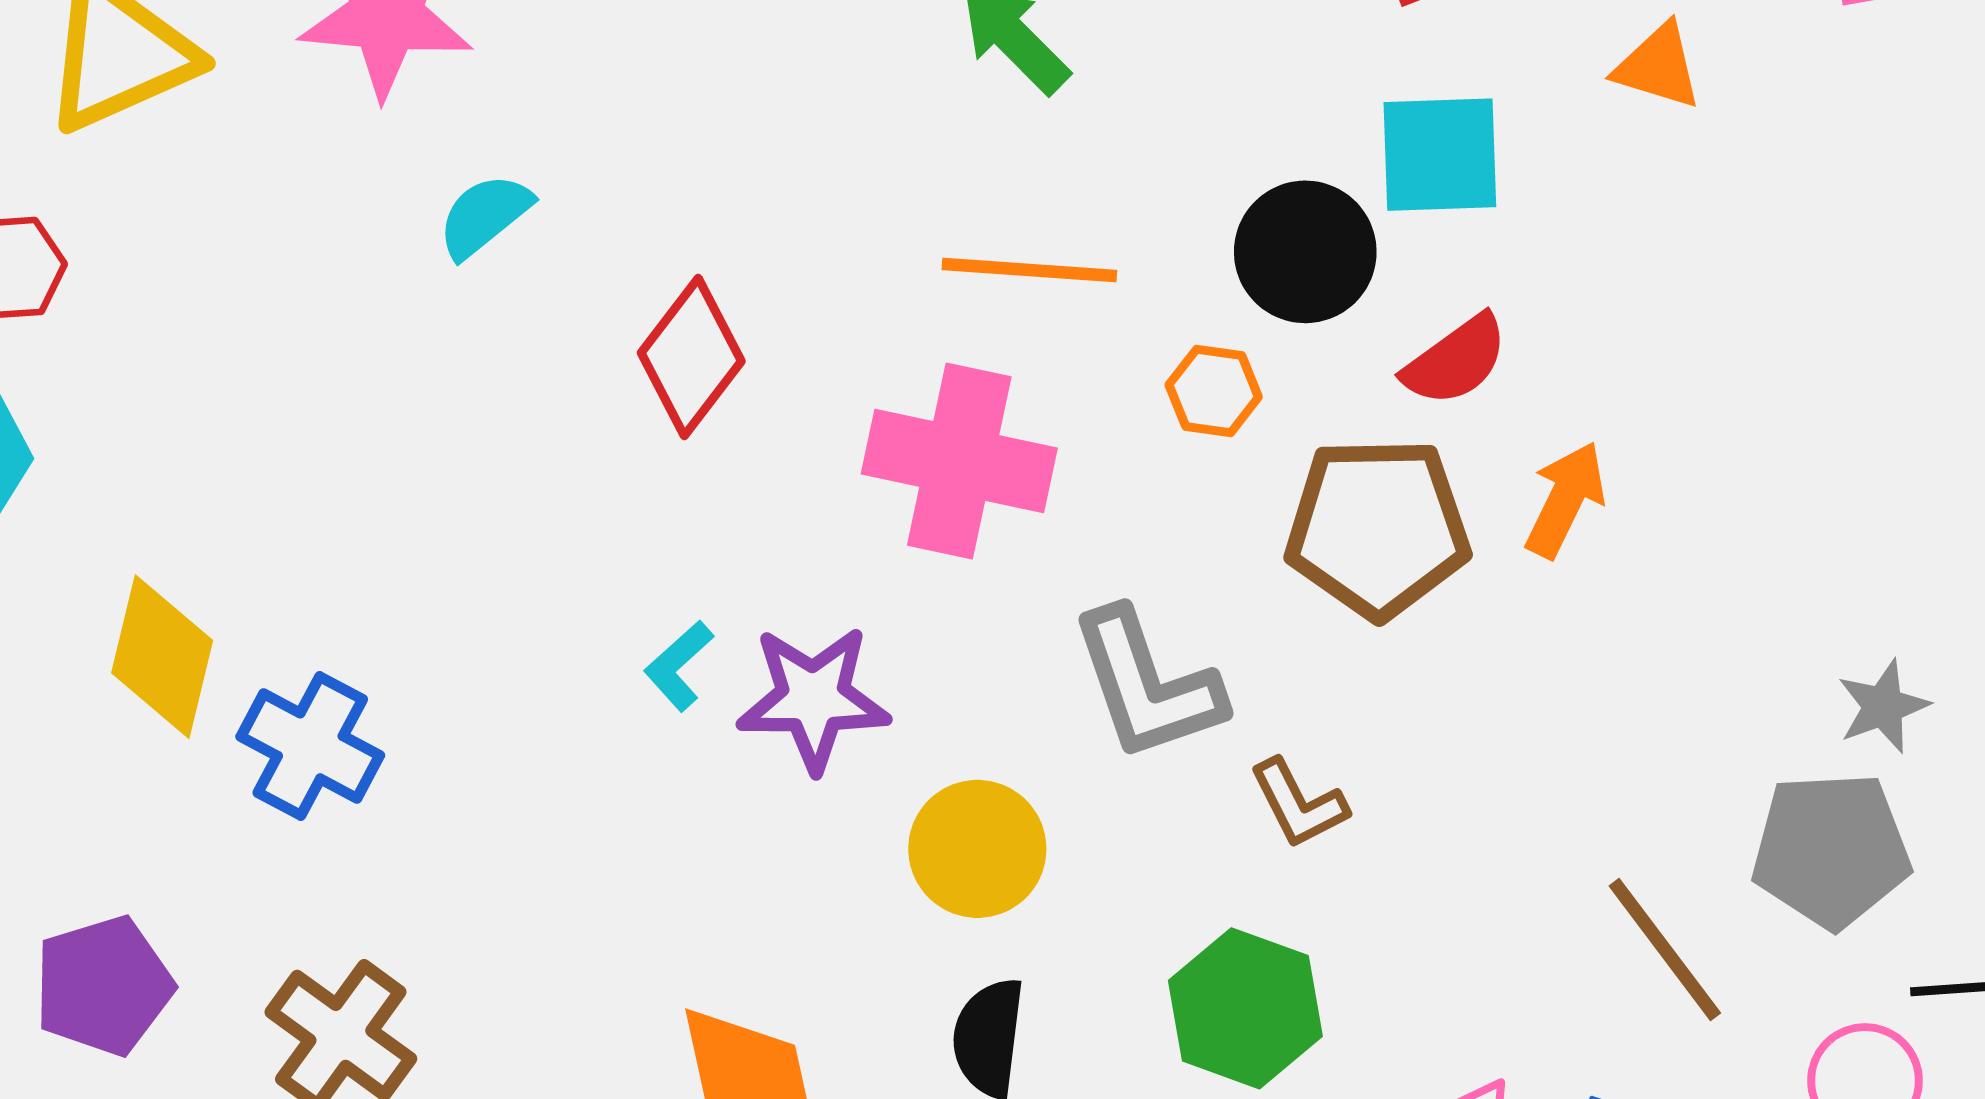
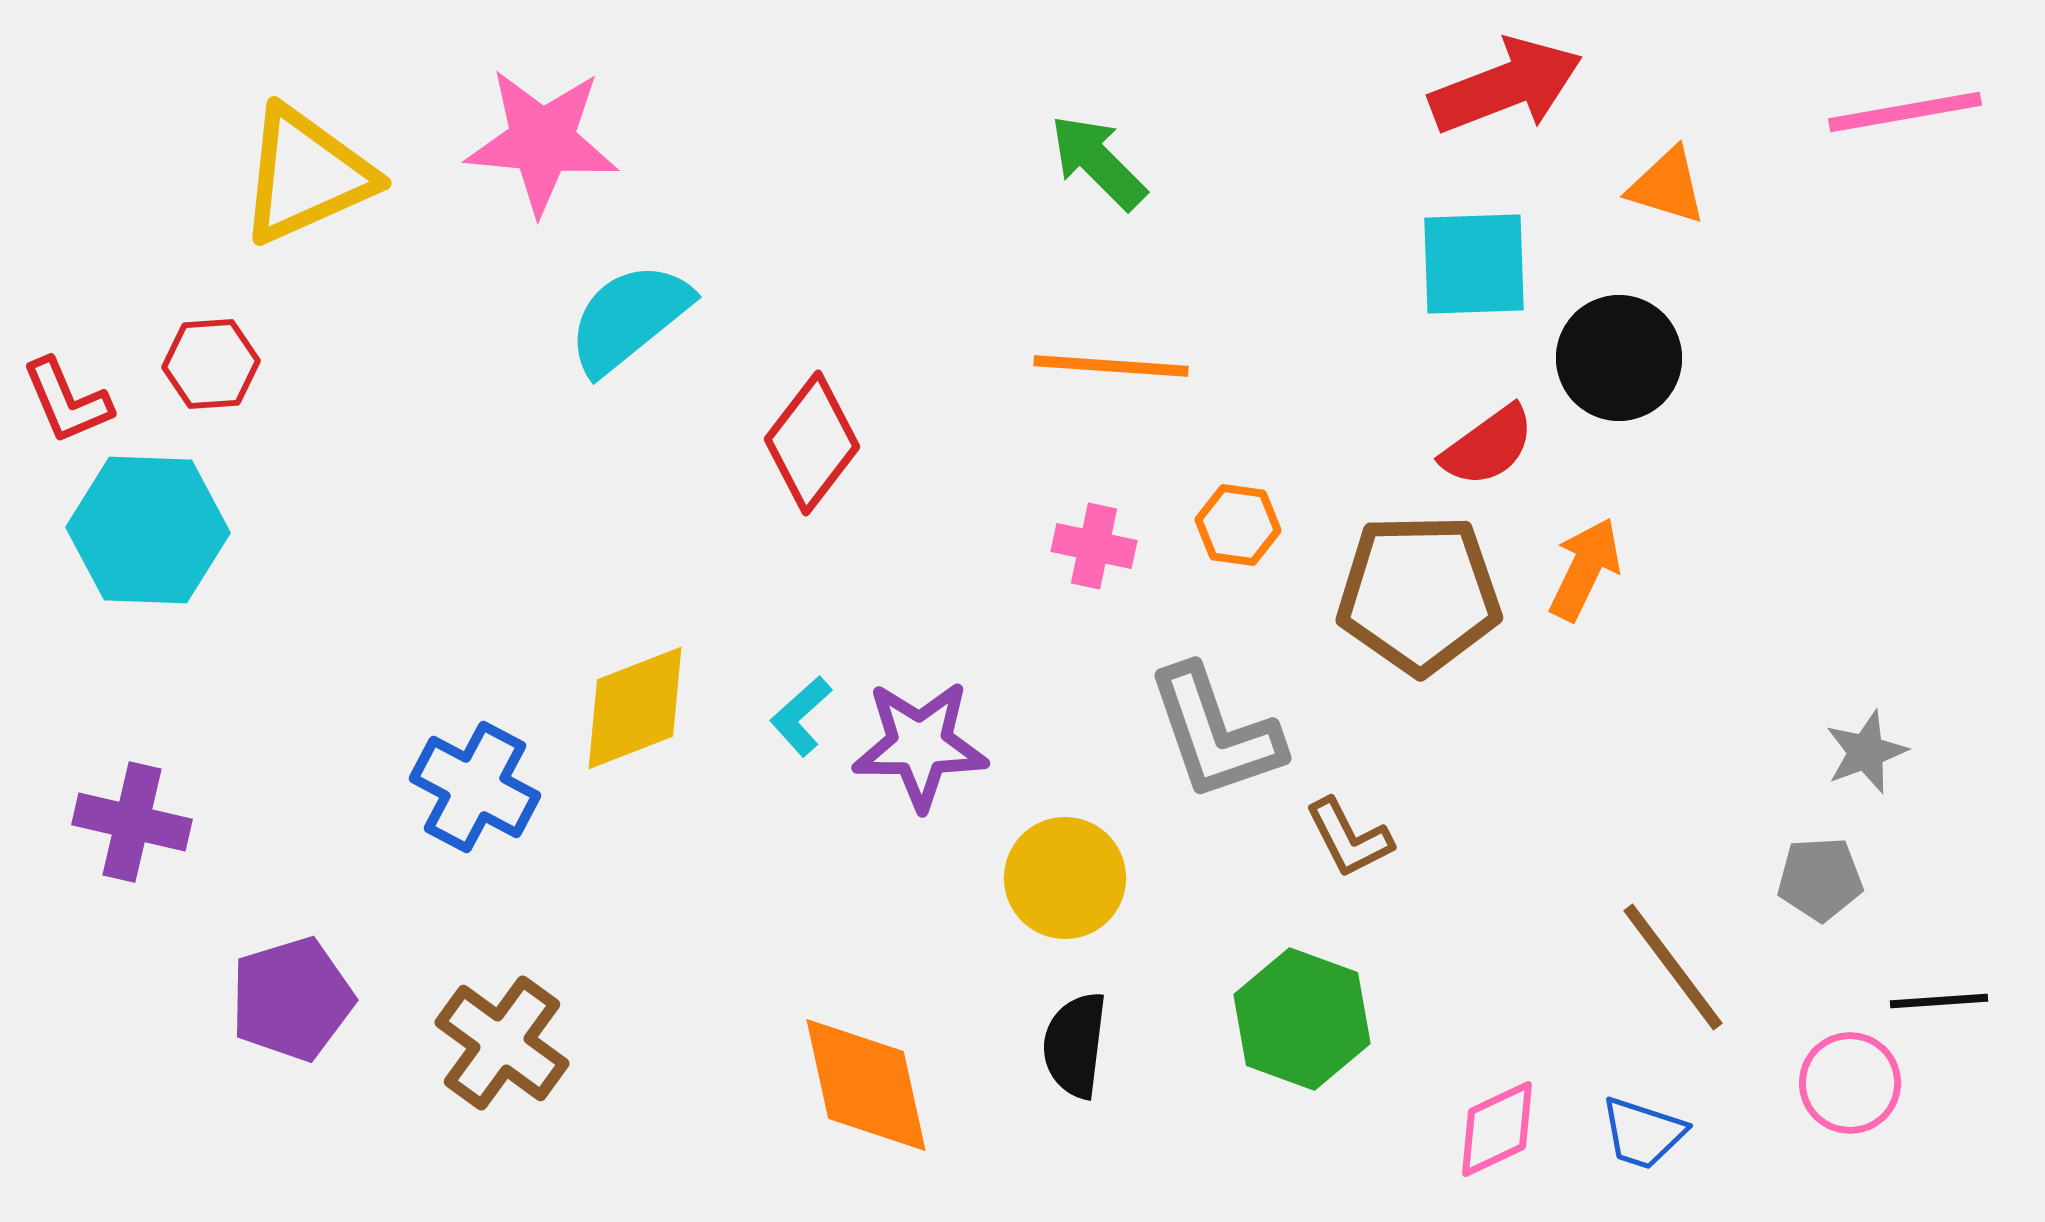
cyan semicircle: (484, 216) -> (629, 318), size x1.5
black circle: (1305, 252) -> (1619, 358), moved
orange hexagon: (1214, 391) -> (1238, 525), moved
pink cross: (959, 461) -> (1094, 546), moved, size x0.5
yellow diamond: (162, 657) -> (635, 708), moved, turned 55
gray pentagon: (1831, 850) -> (1820, 879), size x0.6

